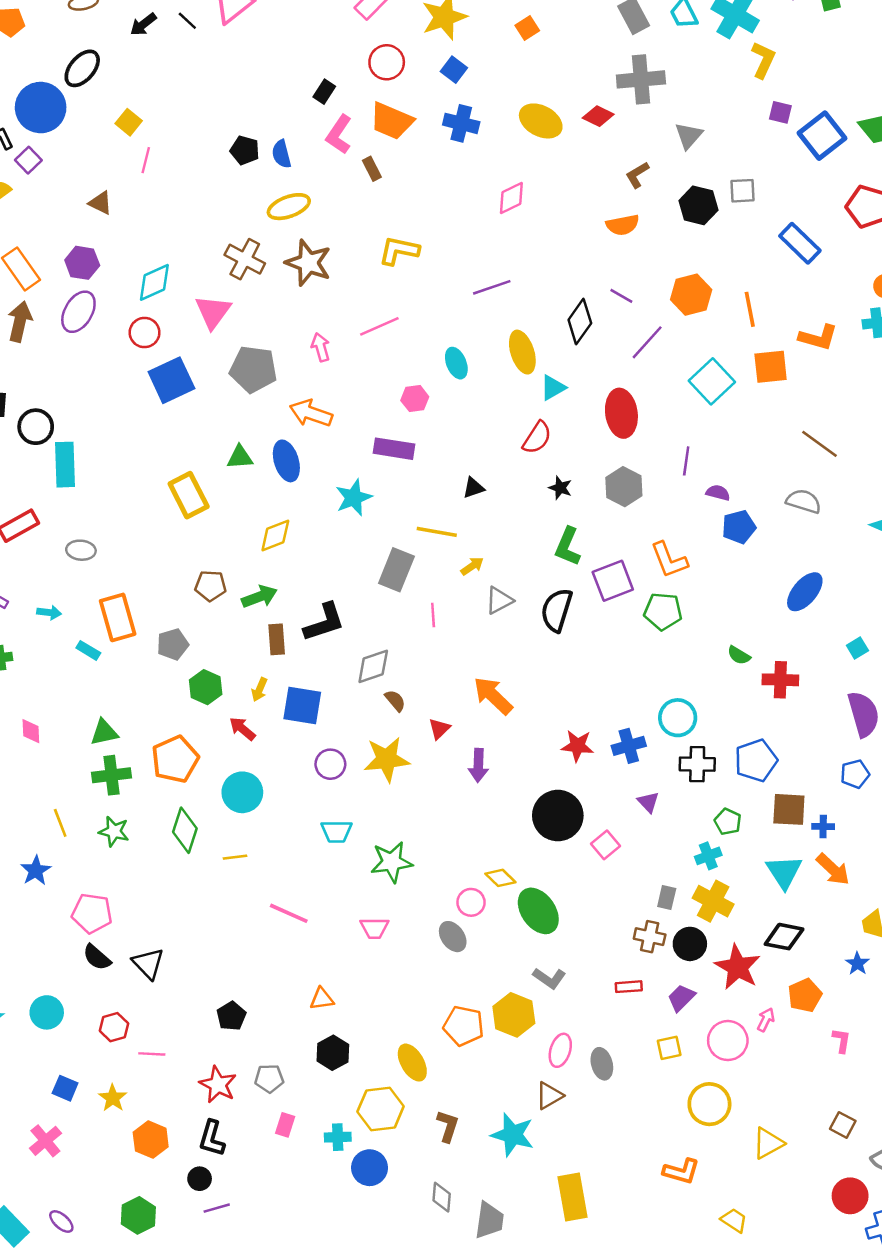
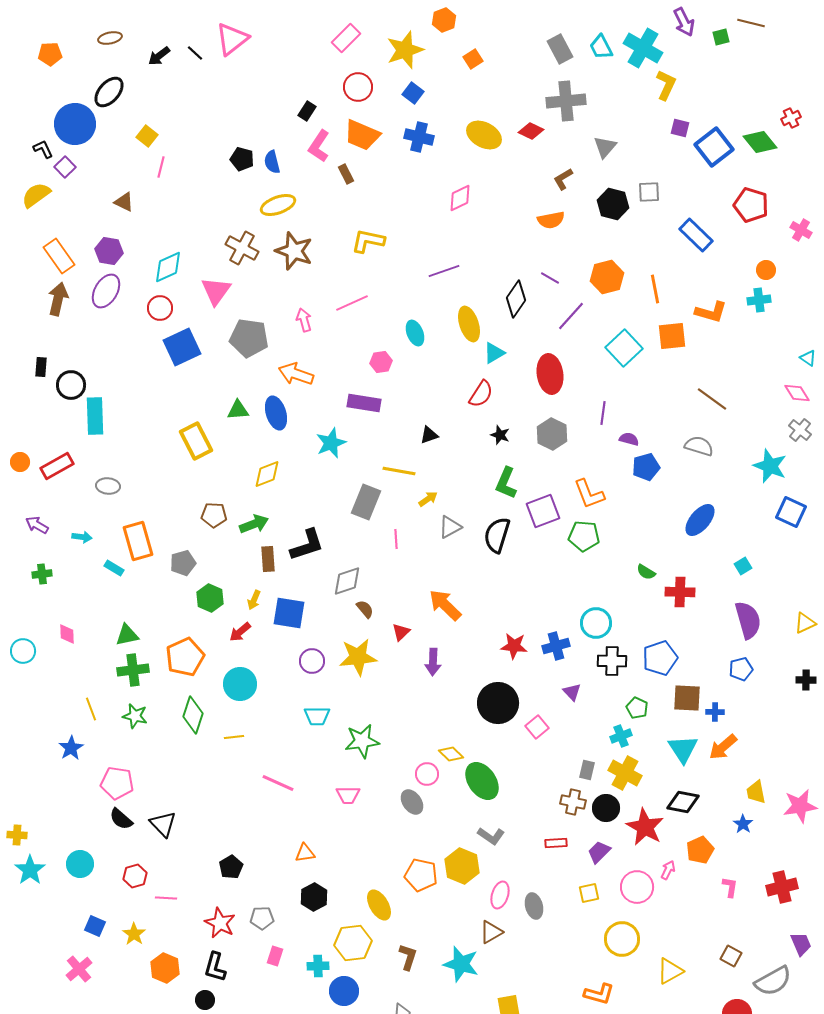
red arrow: (242, 729) -> (240, 632), turned -80
orange arrow: (833, 869) -> (723, 747), turned 96

